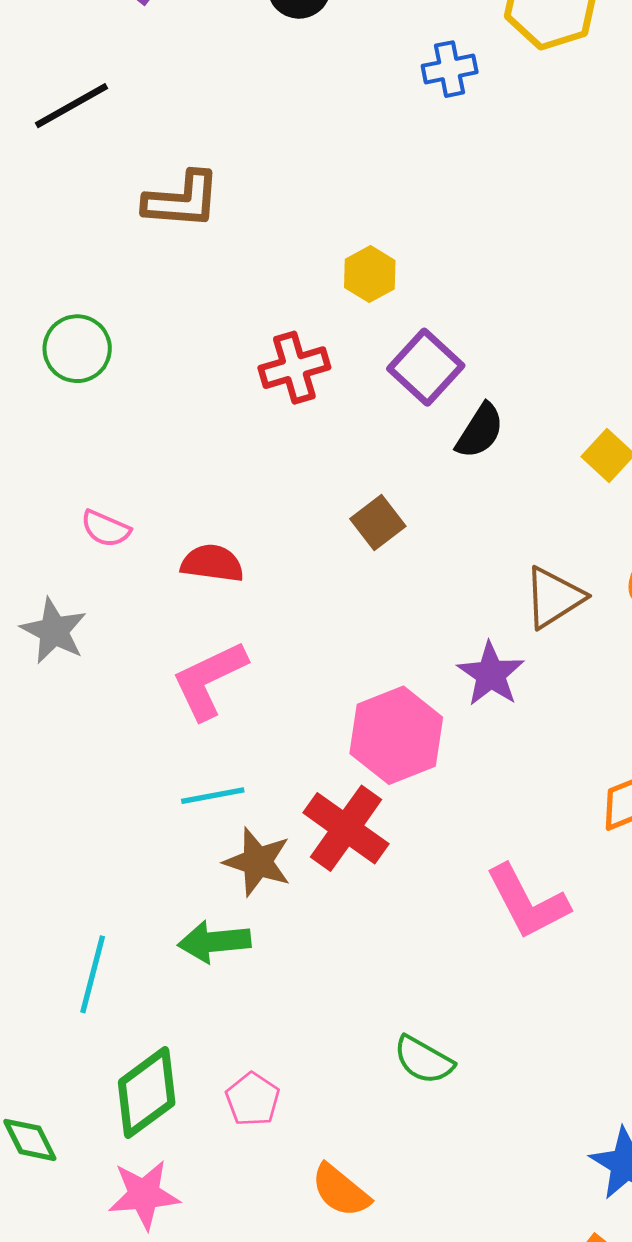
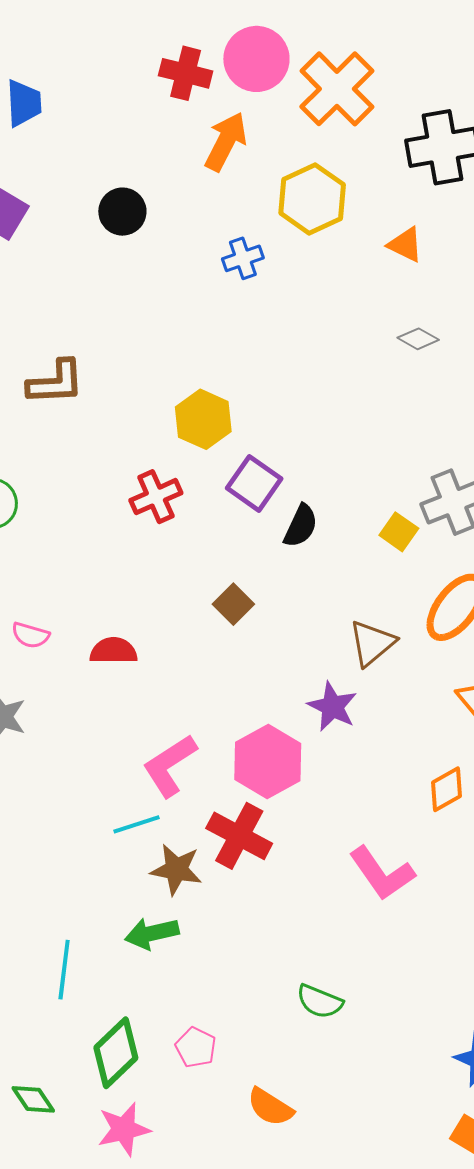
yellow hexagon: (370, 274) -> (203, 419), size x1.4
pink L-shape: (209, 680) -> (170, 766), moved

